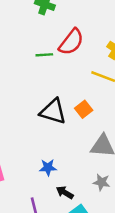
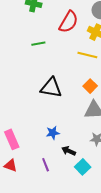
red semicircle: (71, 42) -> (69, 22), moved
orange square: (84, 109) -> (90, 86), moved

